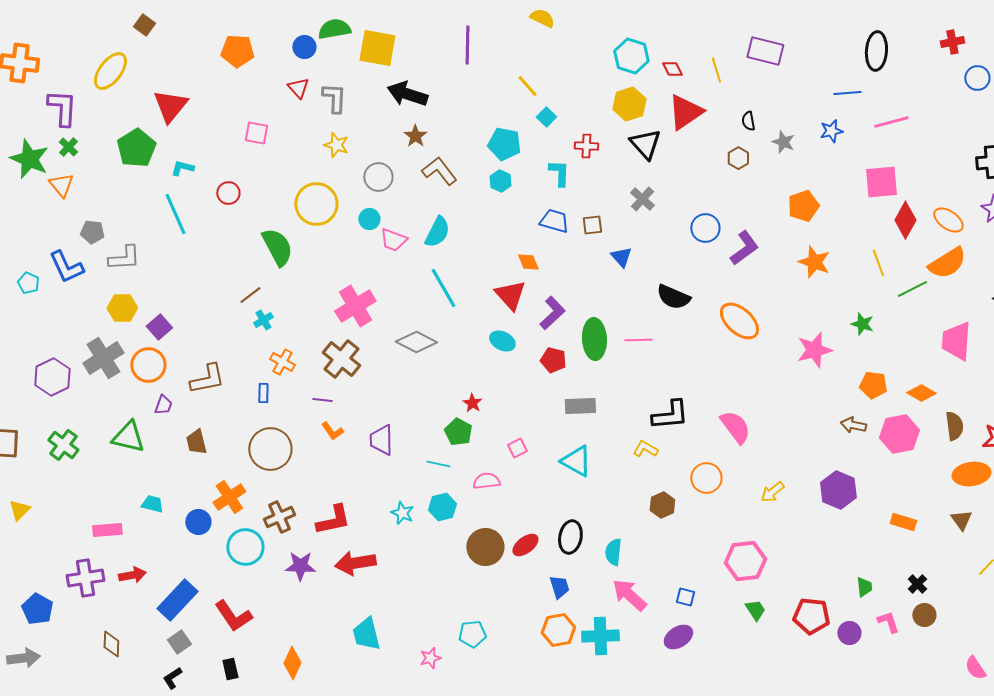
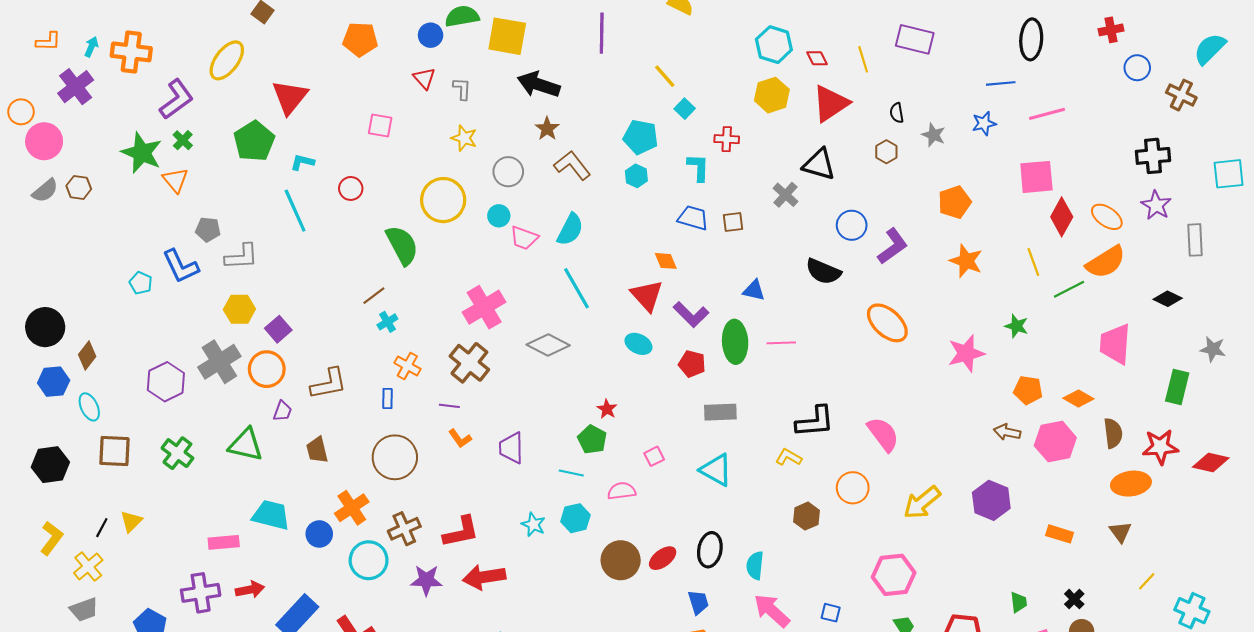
gray L-shape: (334, 98) -> (462, 89), size x0.7
purple L-shape: (62, 108) -> (176, 99), turned 51
black triangle: (645, 144) -> (819, 164), moved, turned -32
blue triangle: (621, 257) -> (754, 290), moved, turned -35
black semicircle: (673, 297) -> (823, 271), moved
purple L-shape: (552, 313) -> (691, 314), turned 88
yellow arrow: (772, 492) -> (922, 502), size x1.5
cyan trapezoid: (152, 504) -> (271, 515), size x1.6

